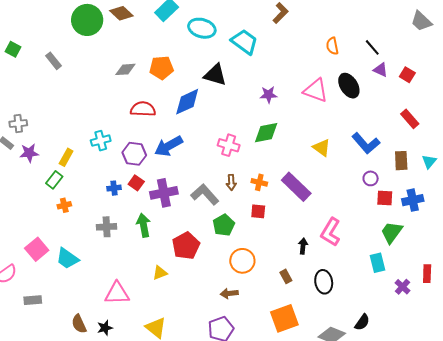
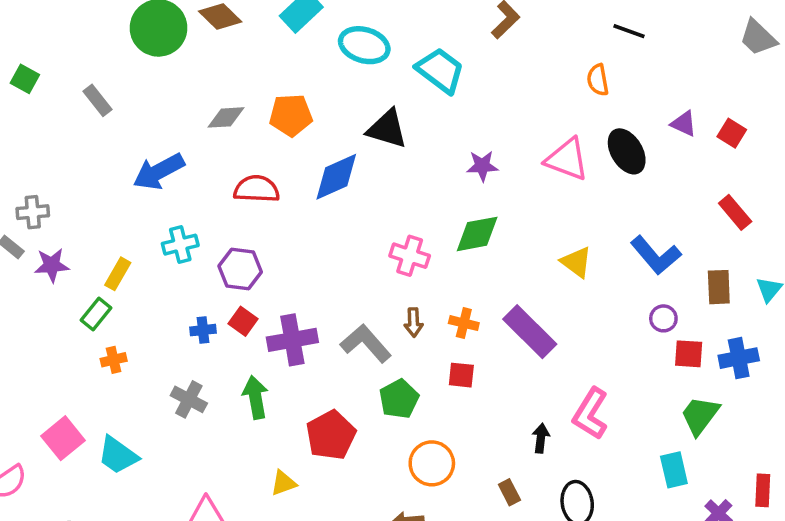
black line: (372, 47) -> (629, 31), moved, turned -30
blue arrow: (169, 146) -> (159, 172), moved
gray cross: (107, 227) -> (189, 399), turned 30

